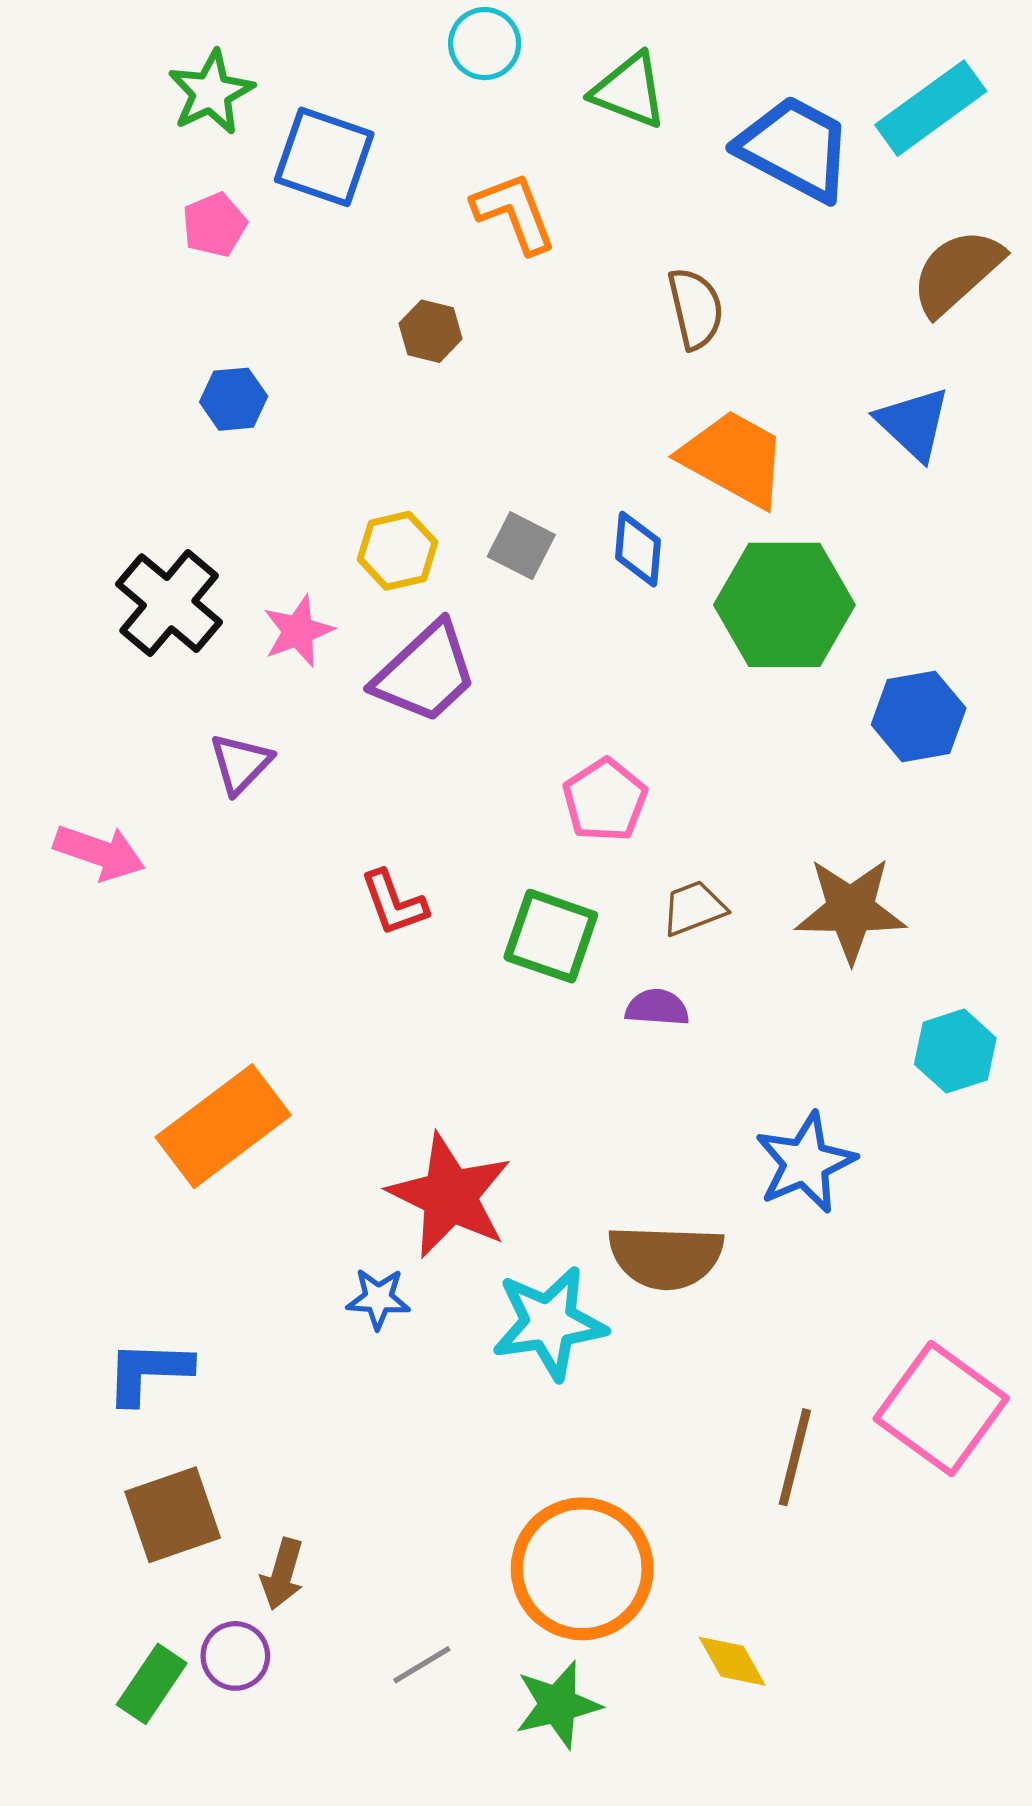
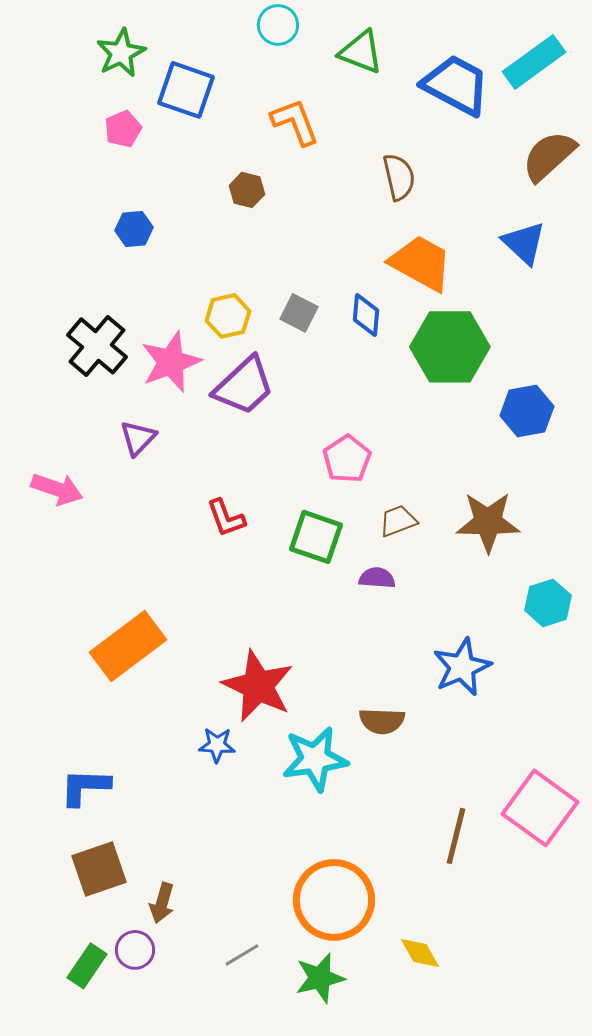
pink star: (298, 631) -> (171, 362), size x1.5
brown semicircle: (666, 1257) -> (382, 721), size x0.7

